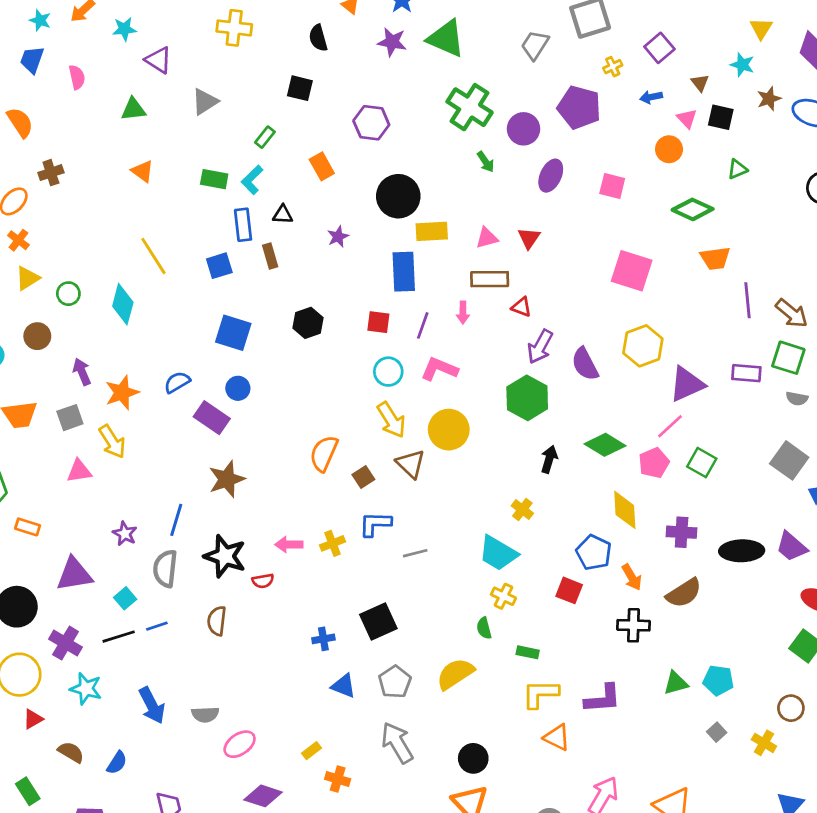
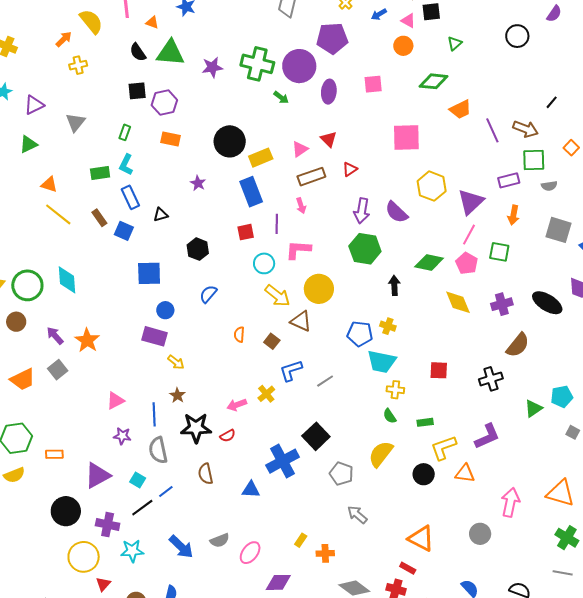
yellow cross: (234, 28) -> (78, 65), size x0.7
green triangle: (446, 38) -> (170, 53), moved
purple star: (392, 42) -> (212, 67), moved
purple triangle: (158, 60) -> (34, 105), turned -40
purple hexagon: (371, 123) -> (164, 103), moved
purple circle: (523, 129) -> (299, 66), size x1.4
orange rectangle: (322, 166) -> (170, 139), turned -30
black triangle: (283, 215) -> (161, 215), moved
yellow line: (153, 256) -> (58, 214), moved
brown rectangle: (270, 256) -> (99, 218), moved
blue square: (219, 266) -> (124, 231), turned -30
green circle: (68, 294) -> (27, 285), size x1.8
red triangle: (521, 307) -> (350, 169), moved, turned -35
blue semicircle: (177, 382) -> (208, 294), moved
yellow arrow: (112, 442) -> (176, 362), moved, size x0.7
orange semicircle: (324, 453) -> (239, 334), size x0.6
pink triangle: (79, 471) -> (115, 401), moved
brown star: (227, 479) -> (177, 395), moved, size x0.6
black ellipse: (742, 551) -> (547, 303), turned 52
blue pentagon: (594, 553) -> (360, 334), moved
orange arrow: (632, 577) -> (513, 215), moved, turned 60
blue cross: (323, 639) -> (283, 461), size x2.0
blue triangle: (344, 686) -> (251, 490), moved
gray arrow: (397, 743) -> (357, 515), size x0.7
black circle: (473, 758) -> (424, 474), moved

